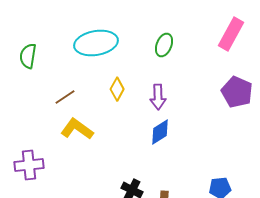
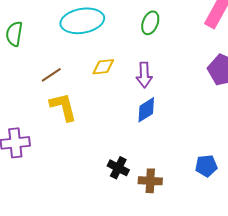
yellow diamond: (117, 89) -> (103, 67), turned 55
yellow L-shape: (77, 129) -> (63, 107), turned 40

